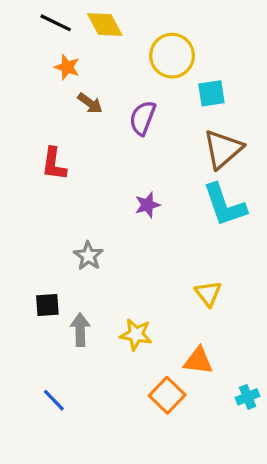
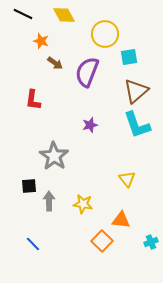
black line: (56, 23) -> (23, 14), moved
purple semicircle: (143, 118) -> (87, 72), size x1.4
gray star: (88, 256) -> (54, 156), size x1.6

